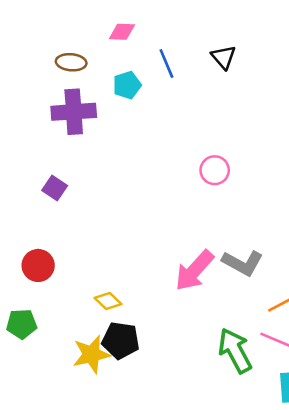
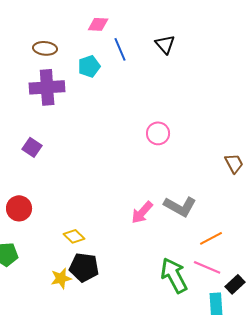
pink diamond: (122, 32) -> (98, 24), moved
pink arrow: (194, 271) -> (142, 212), size x0.7
yellow star: (91, 354) -> (61, 278), size x0.7

